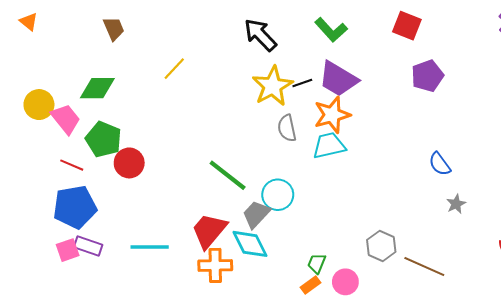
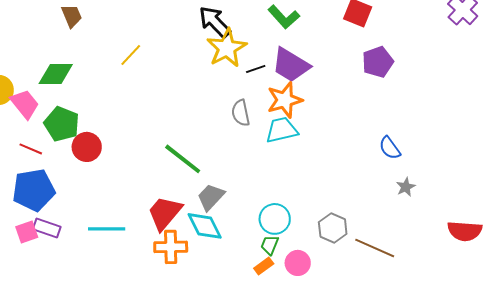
yellow star: (273, 86) -> (227, 48), moved
cyan circle: (278, 195) -> (275, 219), moved

